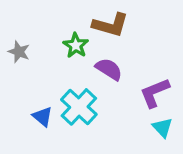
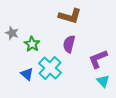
green star: (76, 45) -> (32, 44), moved
purple semicircle: (109, 69) -> (69, 44), turned -108

